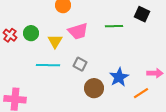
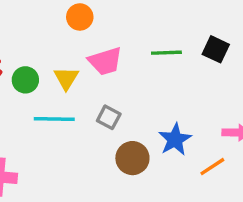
black square: (142, 14) -> (216, 49), moved
green circle: (31, 33) -> (25, 80), moved

